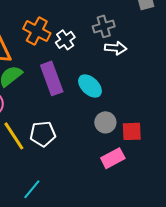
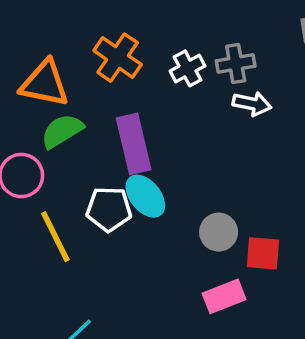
white cross: (65, 40) -> (187, 68), moved
cyan ellipse: (90, 86) -> (145, 196), moved
white pentagon: (43, 134) -> (109, 209), moved

